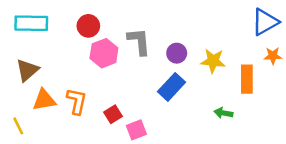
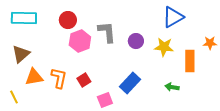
blue triangle: (265, 22) -> (173, 17), moved
blue rectangle: (172, 87) -> (130, 83), moved
red square: (113, 114) -> (84, 80), moved

